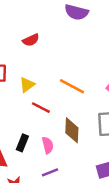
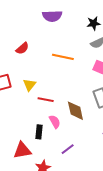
orange line: (72, 86) -> (63, 57), moved
pink semicircle: (48, 145) -> (55, 122), moved

